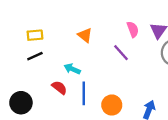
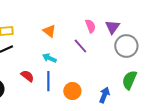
cyan arrow: (72, 69) -> (49, 58), moved

